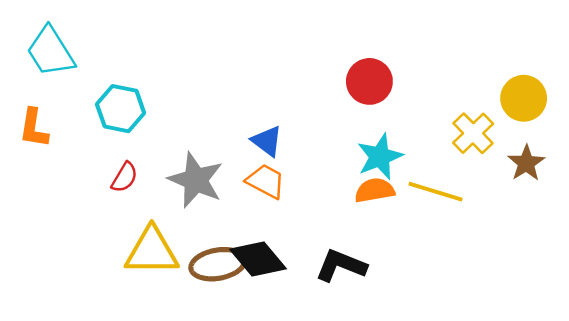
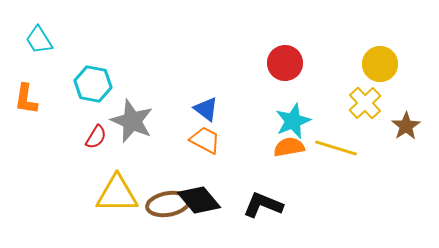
cyan trapezoid: (51, 52) -> (39, 40), size x0.7
yellow circle: (524, 98) -> (380, 64), moved
gray star: (196, 180) -> (132, 121), moved

